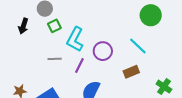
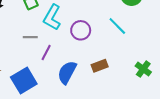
purple line: (79, 66) -> (46, 52), moved
brown rectangle: (131, 72) -> (100, 66), moved

